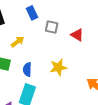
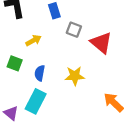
red triangle: (77, 35) -> (101, 43), size x1.5

